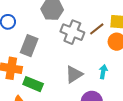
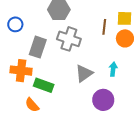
brown line: (97, 29) -> (104, 27), turned -42
gray cross: (72, 32) -> (69, 39), moved

